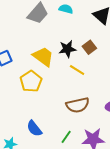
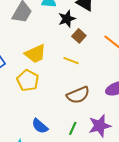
black star: (67, 49) -> (67, 19), moved
yellow trapezoid: (43, 57) -> (35, 54), turned 130

